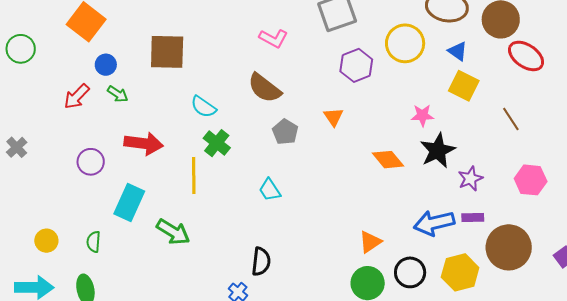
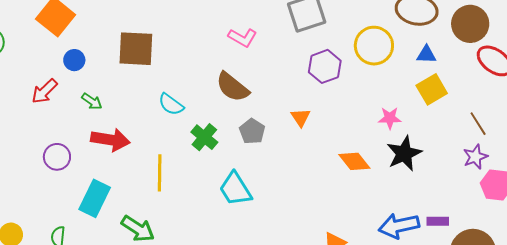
blue triangle: (458, 51) -> (426, 55), turned -35
yellow square: (464, 86) -> (432, 89), turned 32
green arrow: (118, 94) -> (92, 101), moved
green cross: (217, 143) -> (204, 137), moved
purple star: (470, 179) -> (475, 157), moved
cyan trapezoid: (270, 190) -> (235, 189), size x1.5

